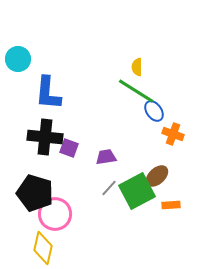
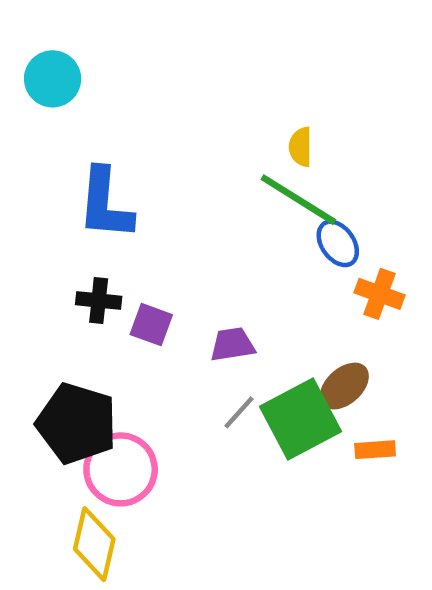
cyan circle: (18, 59) -> (53, 79), moved
black cross: (45, 137) -> (99, 300), size x0.6

